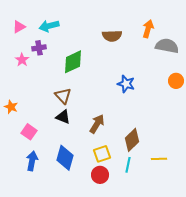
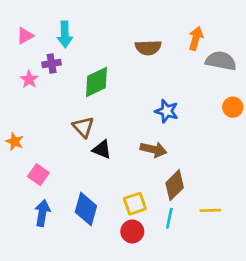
cyan arrow: (49, 26) -> (65, 34), turned -78
black triangle: (63, 117) -> (102, 149), moved
brown arrow: (97, 124) -> (153, 149), moved, turned 72

